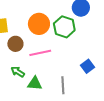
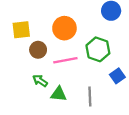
green hexagon: (64, 27) -> (98, 49), moved

